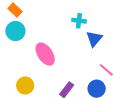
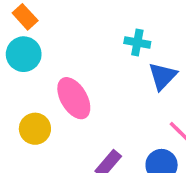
yellow circle: (25, 85) -> (35, 129), moved

